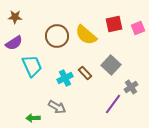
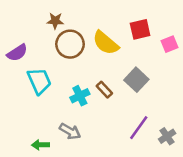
brown star: (15, 17) -> (55, 21), moved
pink square: (138, 28) -> (170, 44), moved
gray cross: (131, 87) -> (167, 136), moved

